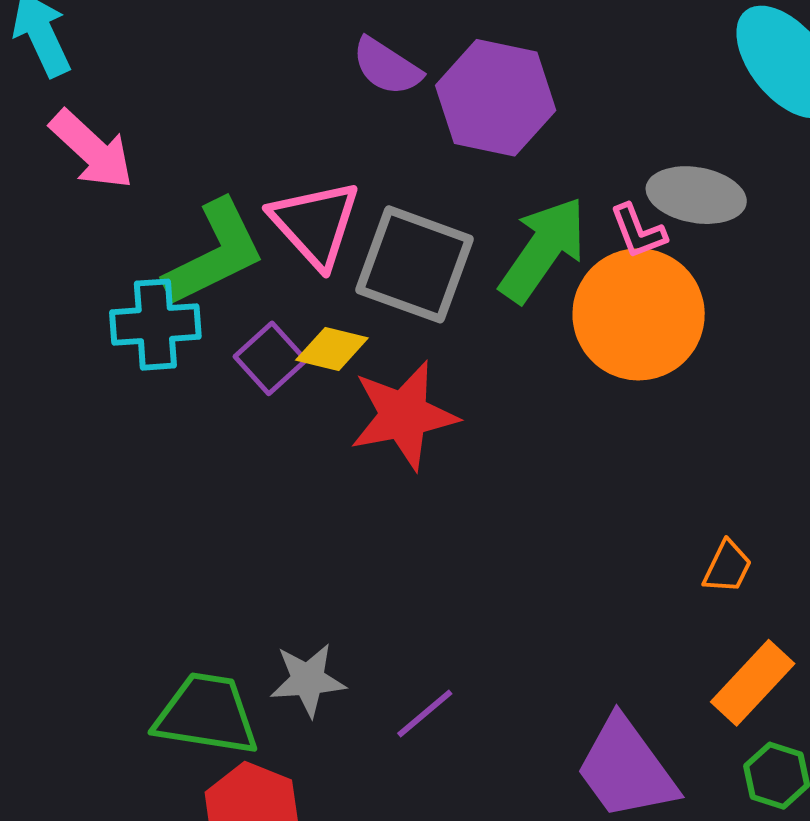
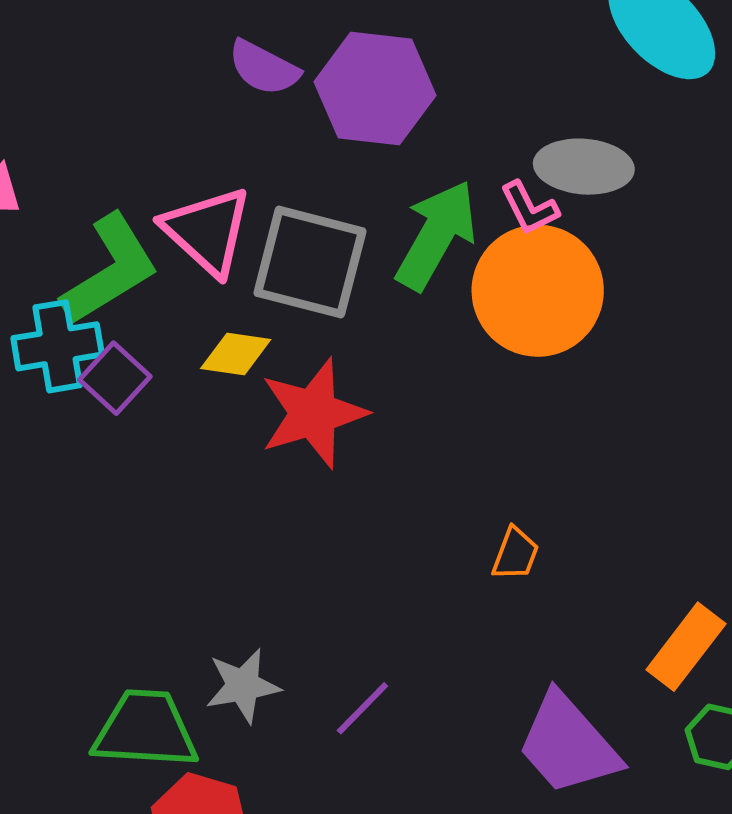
purple square: (270, 358) -> (115, 378), moved
orange trapezoid: (727, 567) -> (515, 554), moved

